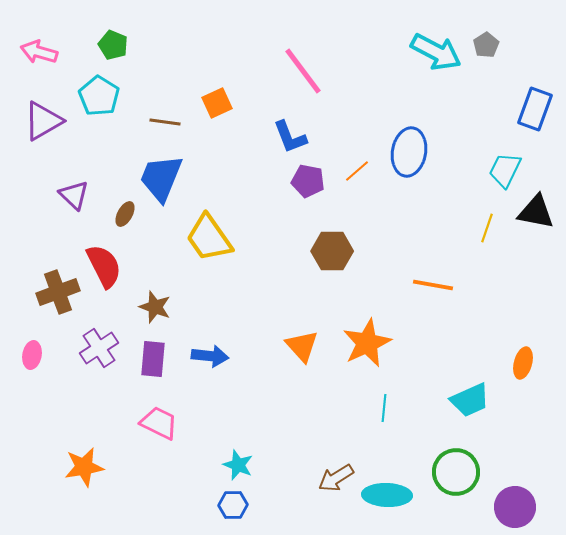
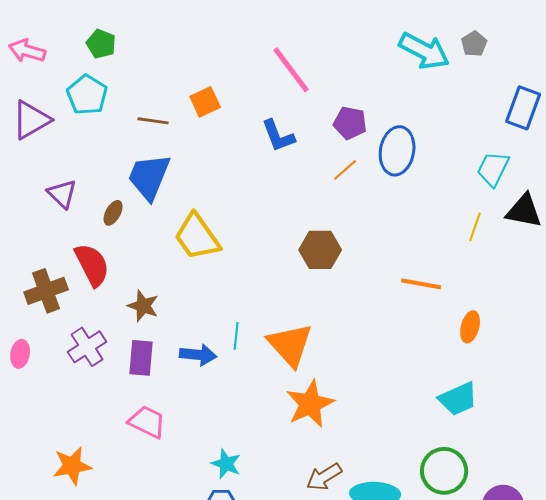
purple pentagon: (308, 181) -> (350, 123), moved
orange star: (367, 343) -> (310, 404), moved
orange triangle: (302, 346) -> (290, 345), size x1.4
orange ellipse: (523, 363) -> (470, 327), moved
cyan line: (384, 408) -> (236, 336), moved

